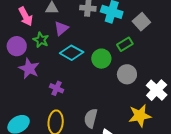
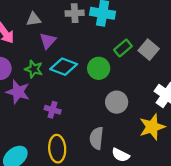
gray square: (141, 22) -> (149, 50), moved
green star: (41, 40) -> (34, 69), moved
gray circle: (127, 74) -> (117, 102), moved

